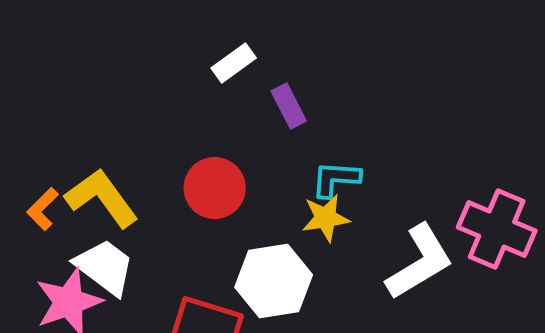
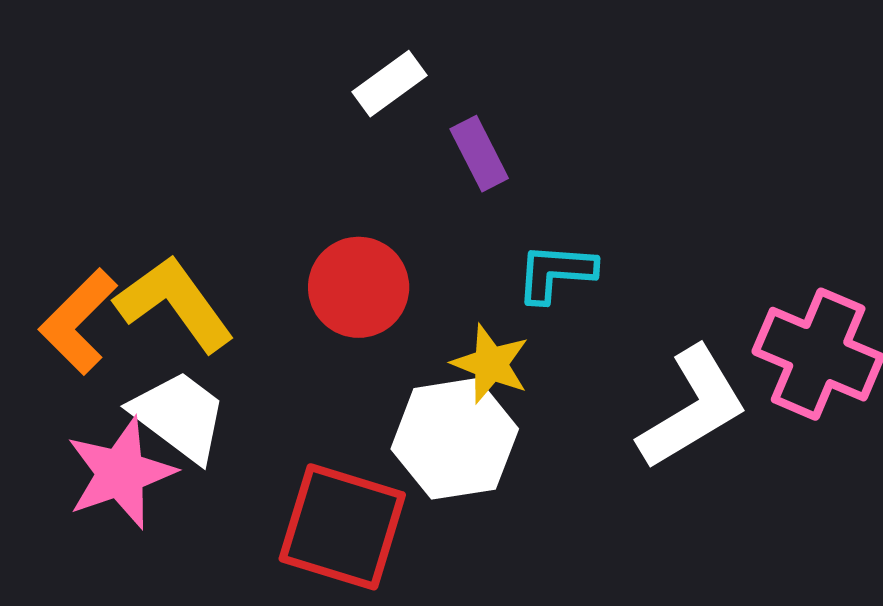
orange L-shape: (43, 209) -> (78, 321), size x1.5
yellow star: (326, 218) -> (491, 364), moved, turned 30

